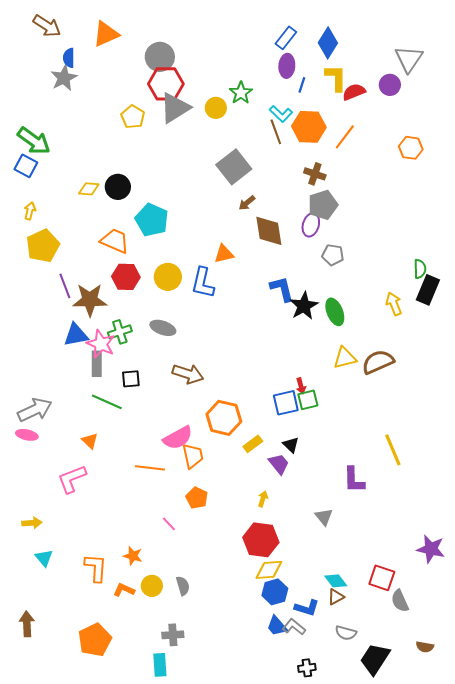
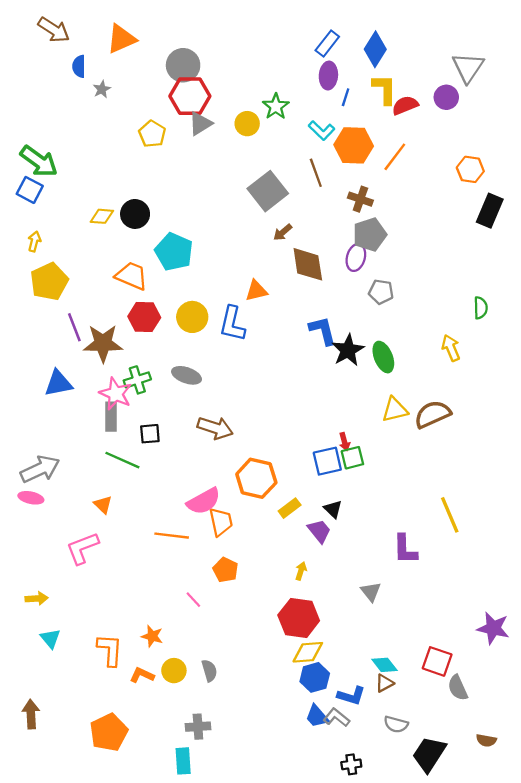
gray star: (64, 78) -> (102, 89), moved, size x0.6
gray triangle: (175, 108) -> (200, 124), size x0.7
brown line: (276, 132) -> (316, 173), moved
black rectangle: (428, 290) -> (490, 211), moved
blue triangle: (76, 335) -> (58, 383), moved

